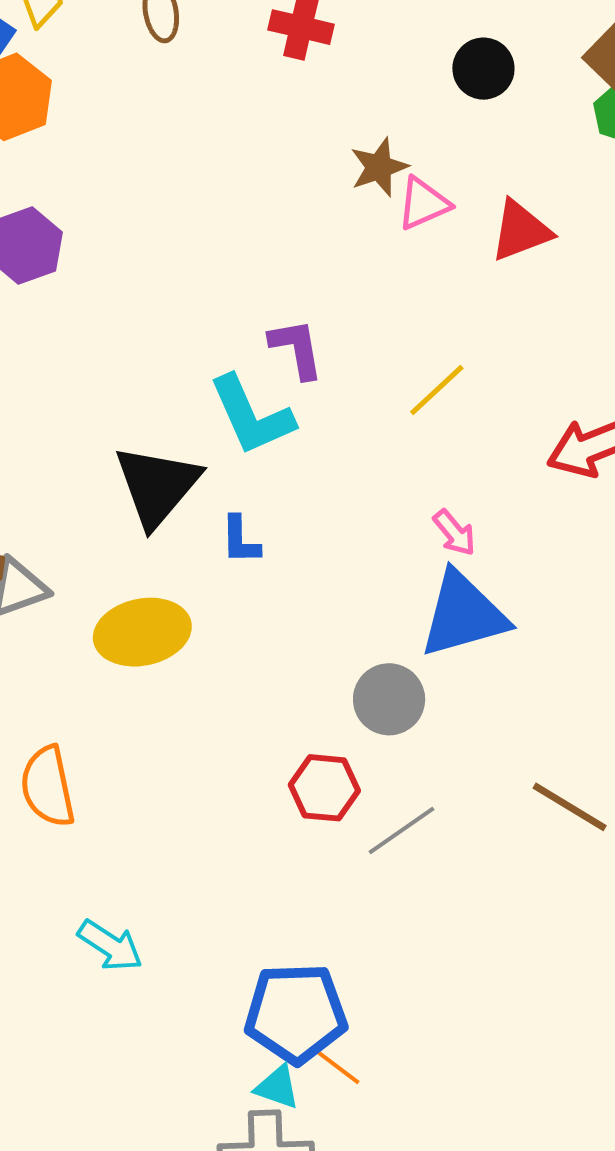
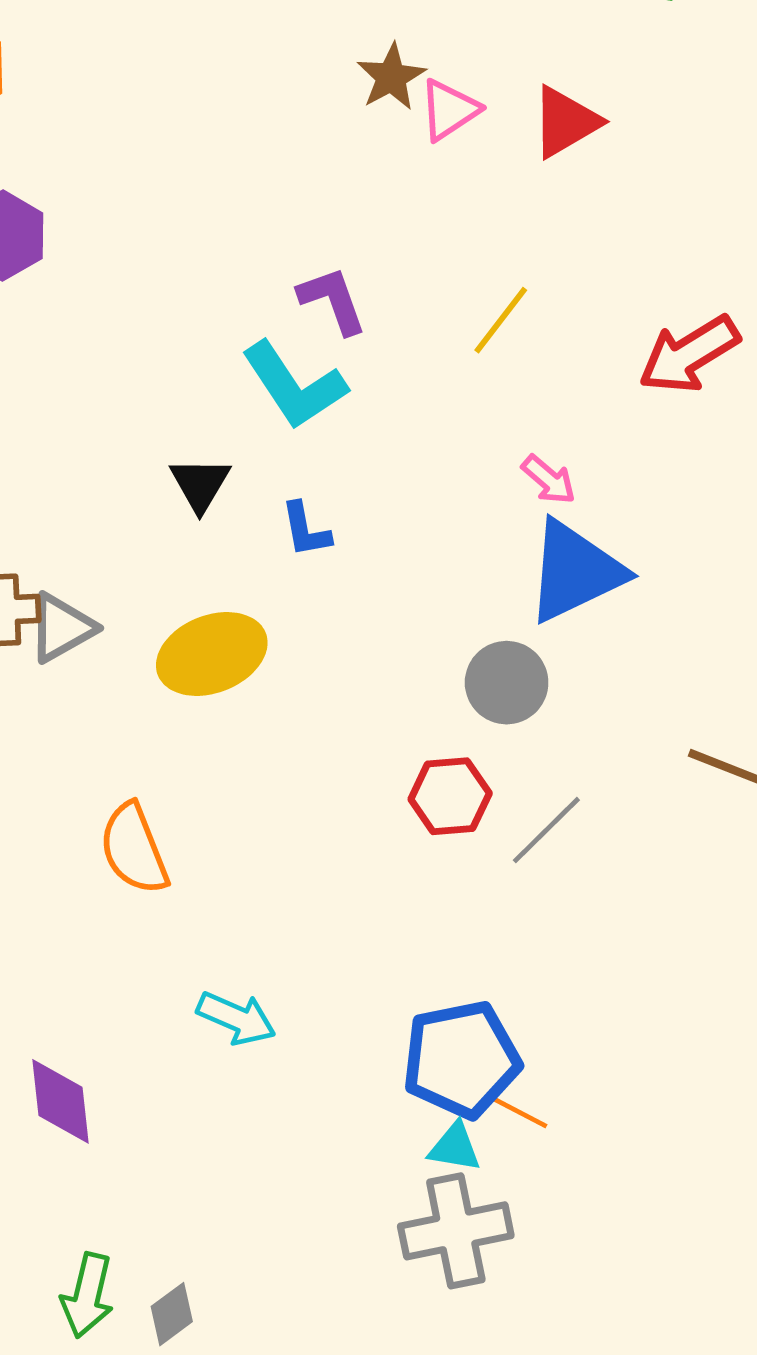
black triangle: (157, 486) -> (200, 484), size x0.6

